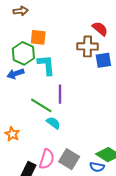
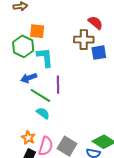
blue arrow: (15, 74) -> (29, 78), moved
cyan semicircle: (53, 123) -> (43, 113), moved
orange star: (12, 134) -> (28, 138), moved

